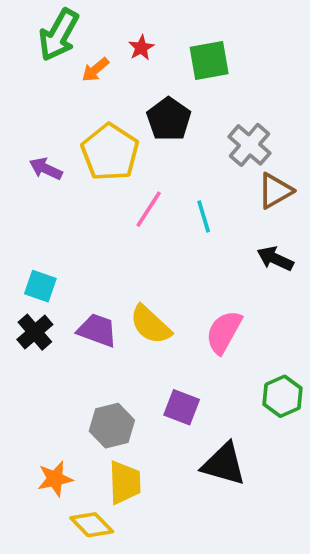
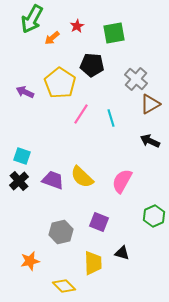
black pentagon: (169, 119) -> (92, 65), turned -30
black triangle: (224, 464) -> (122, 253), size x0.6
yellow trapezoid: (125, 482) -> (93, 263), moved
yellow diamond: (92, 525) -> (64, 286), moved

